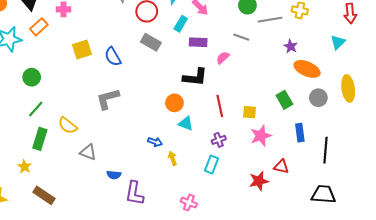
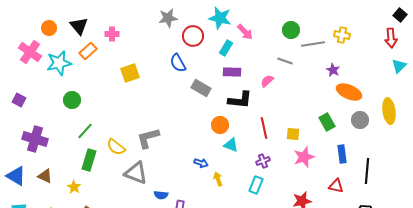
gray rectangle: (151, 42) -> (201, 88), moved
purple rectangle: (198, 42) -> (232, 72), moved
cyan triangle: (338, 42) -> (399, 66), moved
blue semicircle: (113, 57) -> (178, 63), moved
green circle: (32, 77) -> (72, 100), moved
gray L-shape: (108, 99) -> (148, 138), moved
gray triangle: (88, 152) -> (136, 173), size x1.4
red triangle: (281, 167) -> (336, 186), moved

